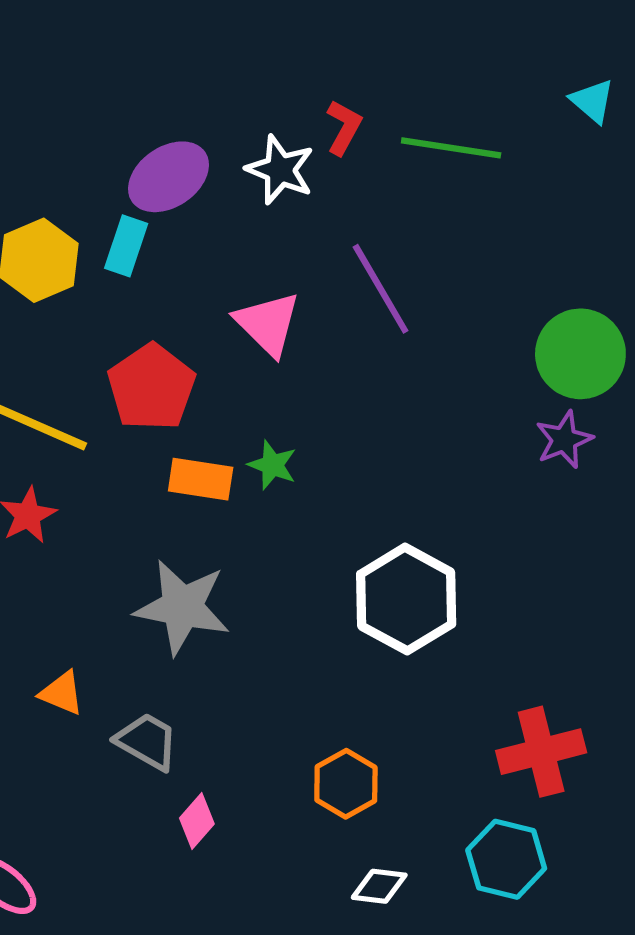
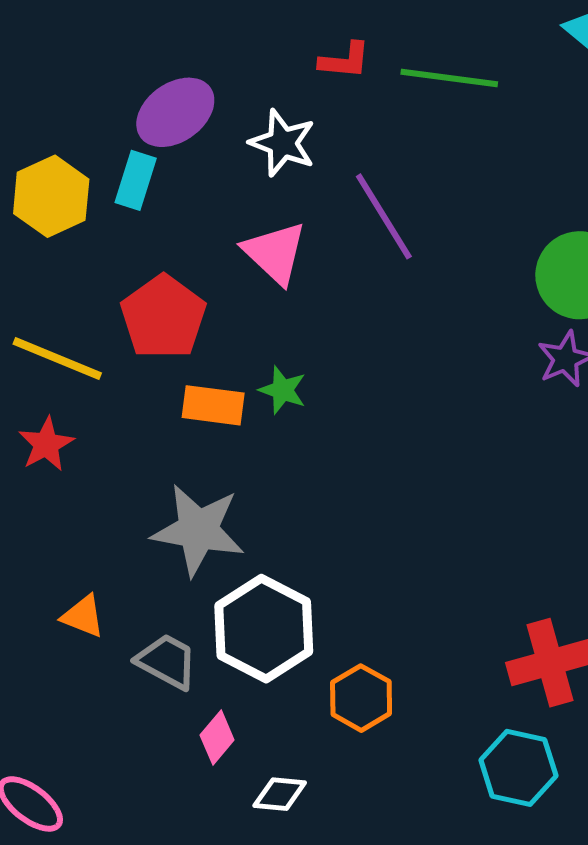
red L-shape: (344, 127) -> (345, 60), turned 68
white star: (280, 170) -> (283, 143), moved
white hexagon: (406, 599) -> (264, 629), moved
white diamond: (379, 886) -> (280, 794), moved

